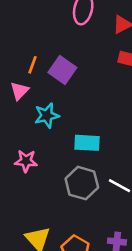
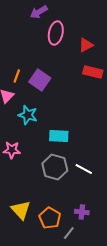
cyan star: (47, 115) -> (28, 115), turned 30

